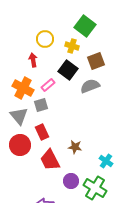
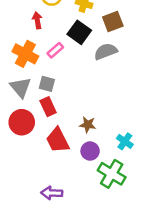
gray square: (41, 105) -> (47, 84), moved, turned 32
purple circle: (71, 181) -> (90, 151), moved

